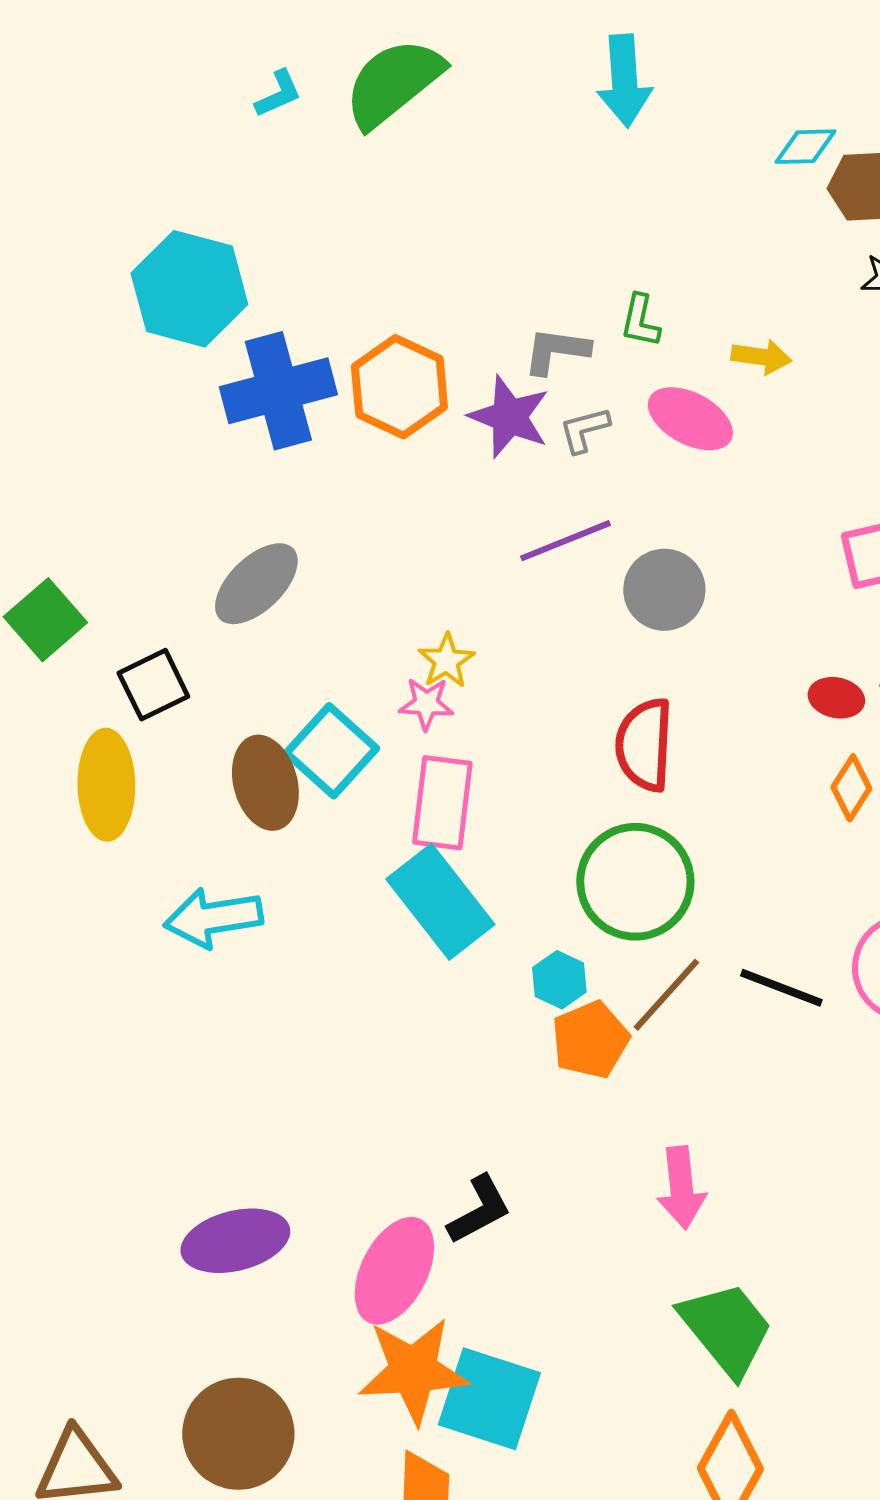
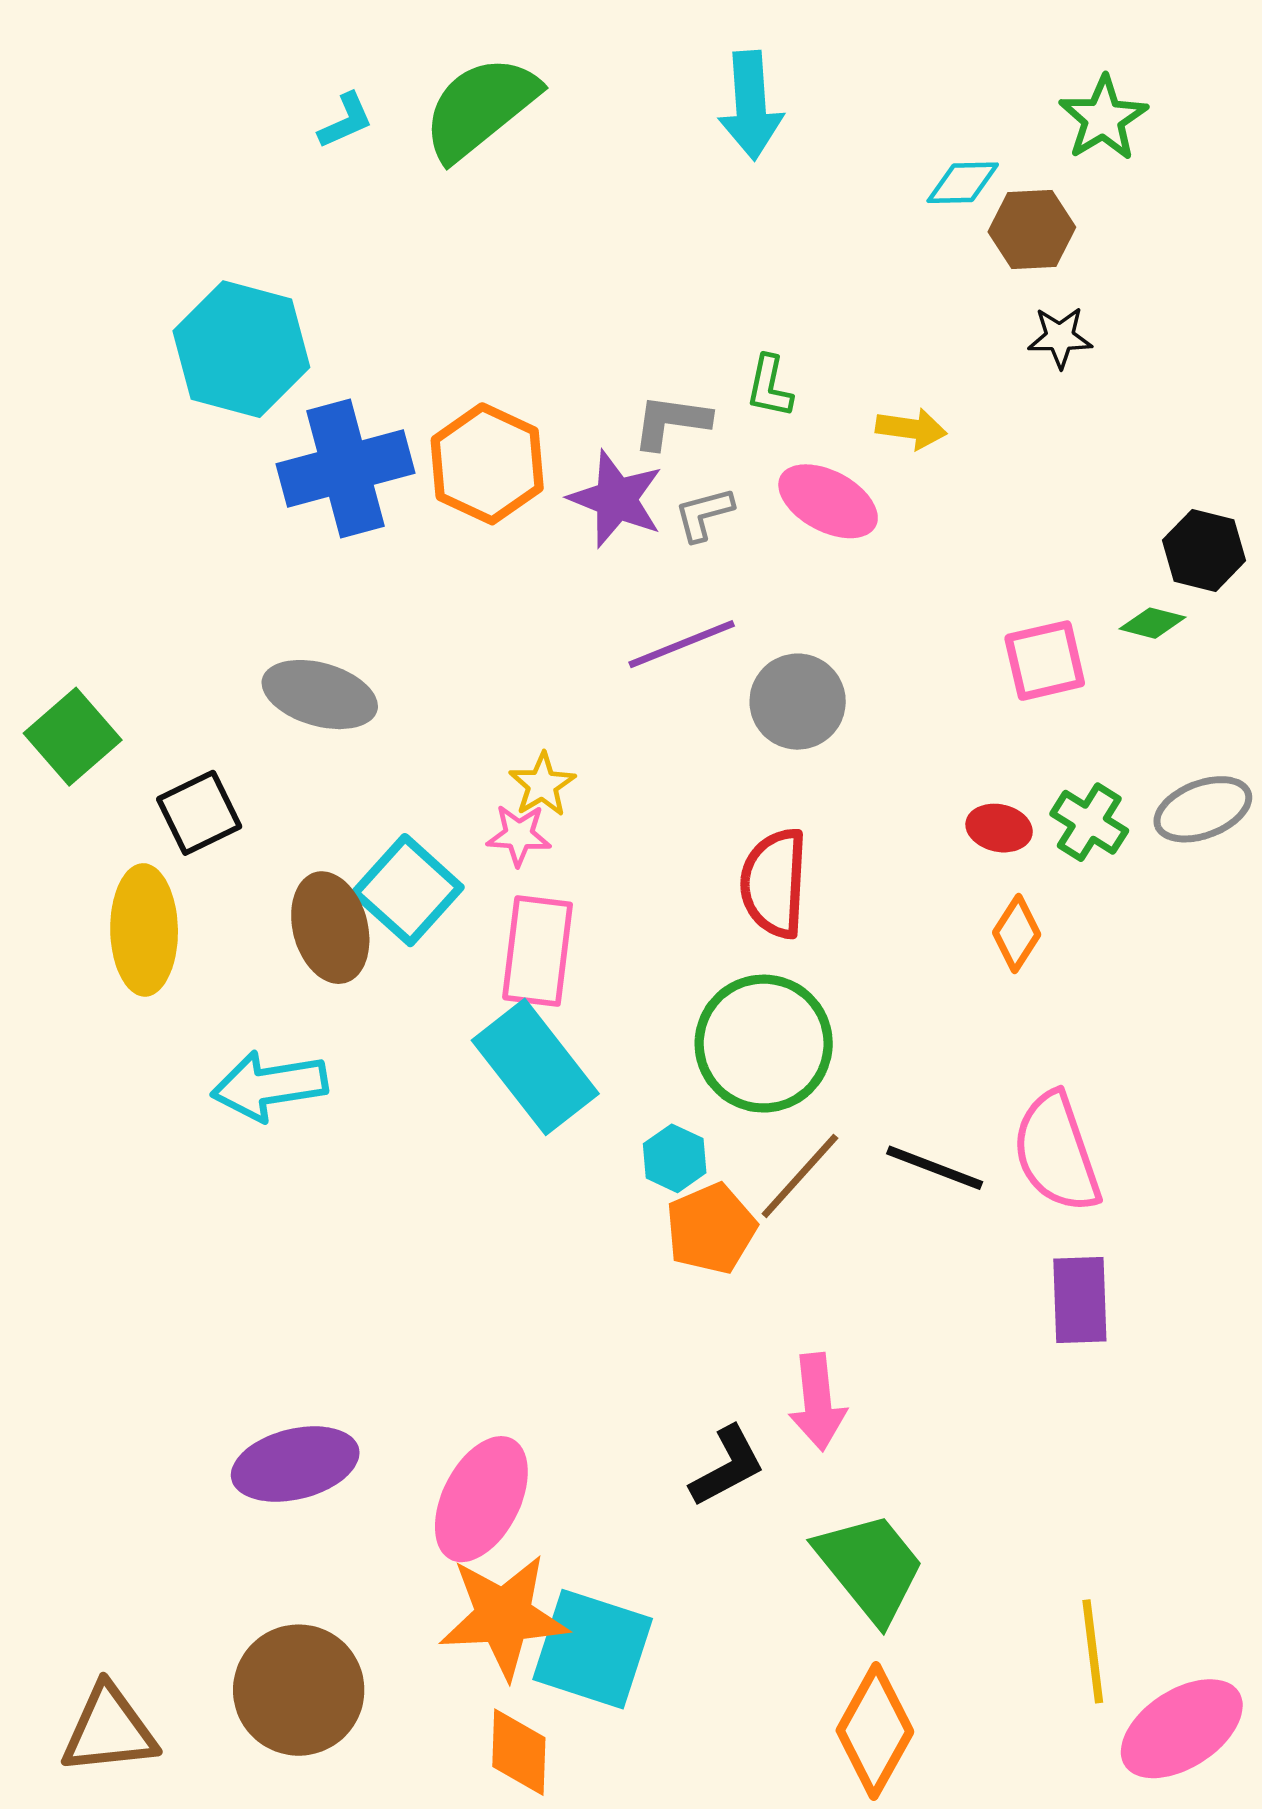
gray ellipse: (256, 584) -> (320, 695), turned 60
black L-shape: (479, 1210) -> (727, 1466), moved

